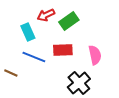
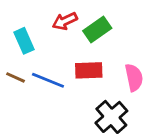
cyan rectangle: (28, 32) -> (24, 41), moved
brown line: (11, 73) -> (16, 77), moved

